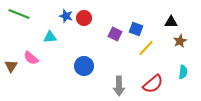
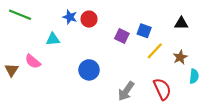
brown star: (180, 41) -> (180, 57), moved
red semicircle: (153, 84) -> (162, 89), turned -75
gray arrow: (119, 86) -> (126, 91), turned 36

